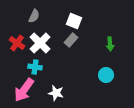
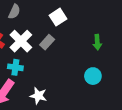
white square: (74, 21) -> (58, 17), turned 35
gray rectangle: (71, 40) -> (47, 42), moved

